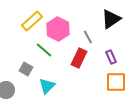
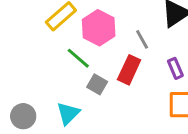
gray square: (26, 69) -> (97, 84), moved
cyan triangle: (47, 86) -> (68, 113), moved

